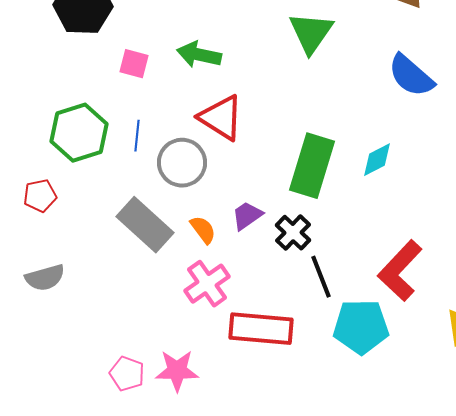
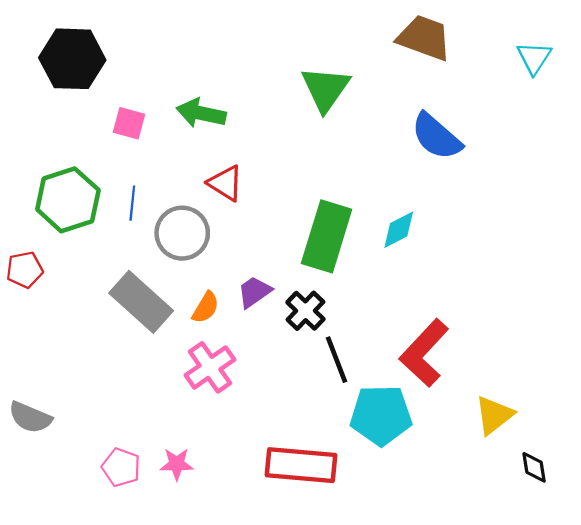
red triangle: (221, 118) -> (226, 183), size x0.7
orange semicircle: (203, 230) -> (206, 307), turned 68
gray semicircle: (45, 278) -> (30, 417), moved, turned 39
red rectangle: (261, 329) -> (301, 465), moved
pink star: (177, 371) -> (177, 464), size x0.7

